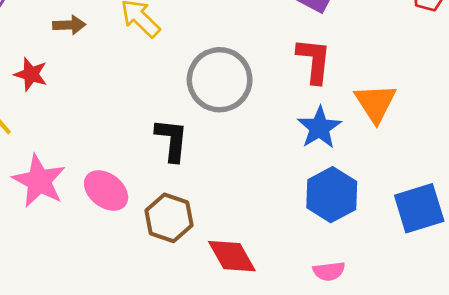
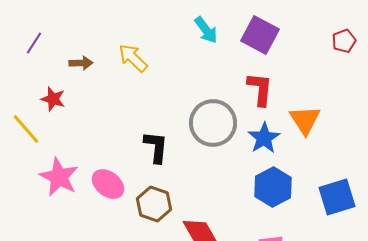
gray circle: (220, 80) -> (213, 123), moved

